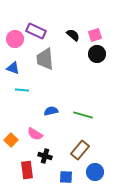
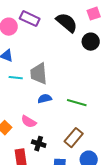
black semicircle: (73, 35) -> (67, 23), size x1.6
pink square: (95, 35) -> (94, 14), moved
gray trapezoid: (45, 59) -> (39, 74), moved

